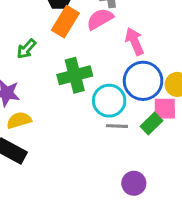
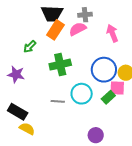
pink arrow: (134, 41) -> (112, 33), moved
cyan circle: (109, 101) -> (82, 94), moved
yellow semicircle: (19, 120) -> (27, 129), moved, turned 42
gray line: (117, 126) -> (58, 101), moved

